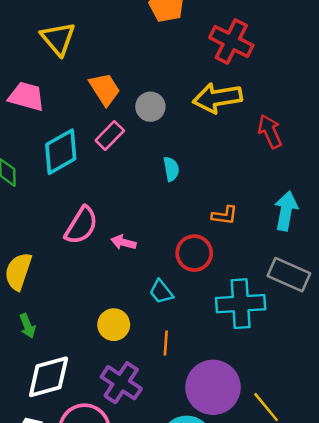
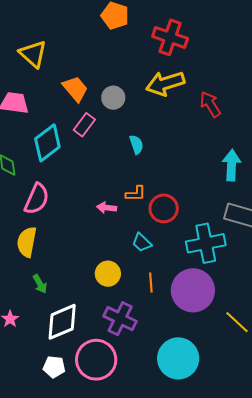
orange L-shape: (225, 215) -> (136, 194), moved
pink semicircle: (81, 225) -> (37, 199), moved
purple circle: (213, 387) -> (193, 290), moved

